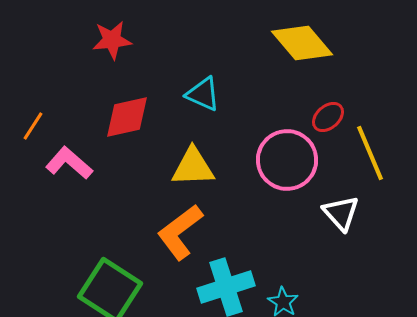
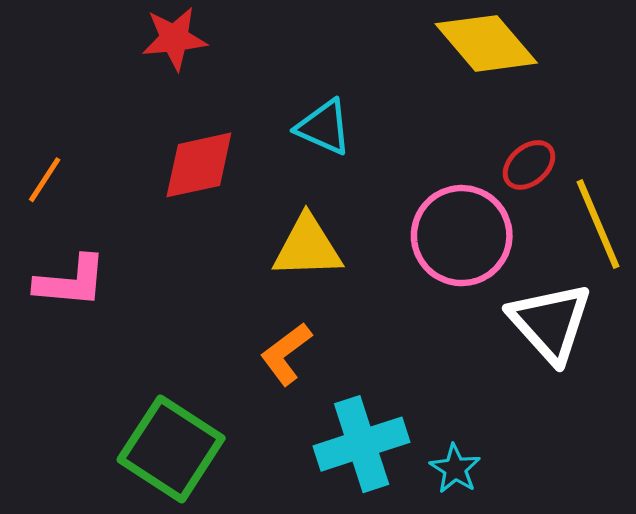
pink L-shape: (69, 163) -> (71, 282), moved, turned 144
white triangle: (341, 213) -> (550, 323), size x1.4
orange L-shape: (180, 232) -> (286, 354), size x0.7

